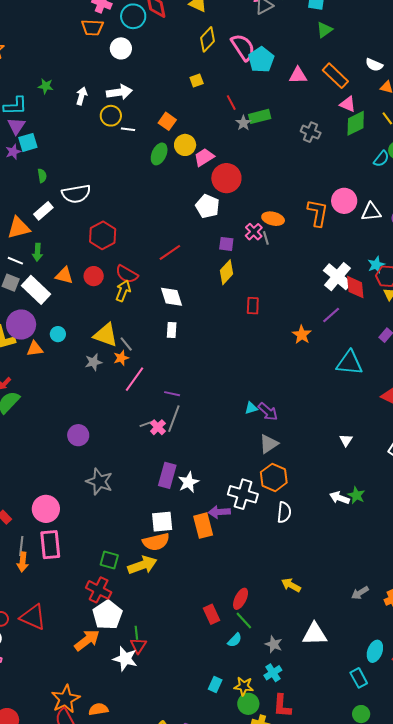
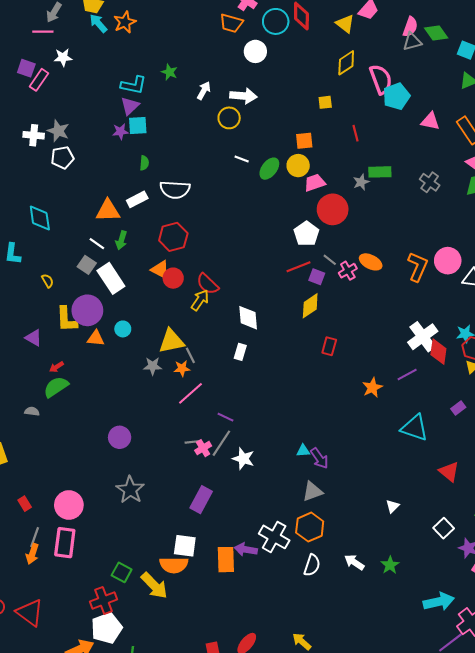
green rectangle: (260, 116) -> (380, 172), moved
orange square: (167, 121) -> (304, 141), moved, turned 36
gray star: (243, 123) -> (361, 182), moved
white line: (128, 129) -> (242, 159), moved
red hexagon: (103, 235) -> (173, 237), moved
gray line: (266, 238) -> (330, 260), moved, turned -48
red line: (170, 252) -> (299, 267), moved
orange triangle: (64, 276) -> (160, 270), moved
yellow triangle: (106, 335) -> (171, 341), turned -44
white star: (189, 482) -> (243, 459), moved, turned 30
white arrow: (340, 498) -> (354, 562), moved
yellow arrow: (142, 565) -> (154, 586), turned 52
red cross: (99, 590) -> (104, 601), turned 30

